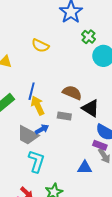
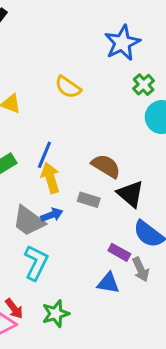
purple rectangle: (100, 145) -> (119, 252), moved

